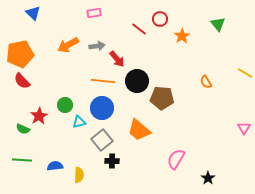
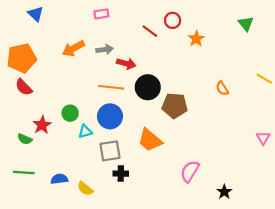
green triangle: (218, 24) -> (246, 24), moved
red arrow: (117, 59) -> (126, 64), turned -36
gray square: (102, 140) -> (110, 151), turned 30
yellow semicircle: (79, 175) -> (85, 189), turned 126

